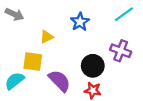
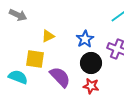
blue star: (80, 22) -> (85, 39), moved
cyan semicircle: (14, 81) -> (18, 77), turned 60

